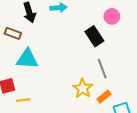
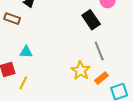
cyan triangle: (27, 59) -> (26, 52), moved, size x0.6
yellow line: (23, 100) -> (23, 83), turned -56

